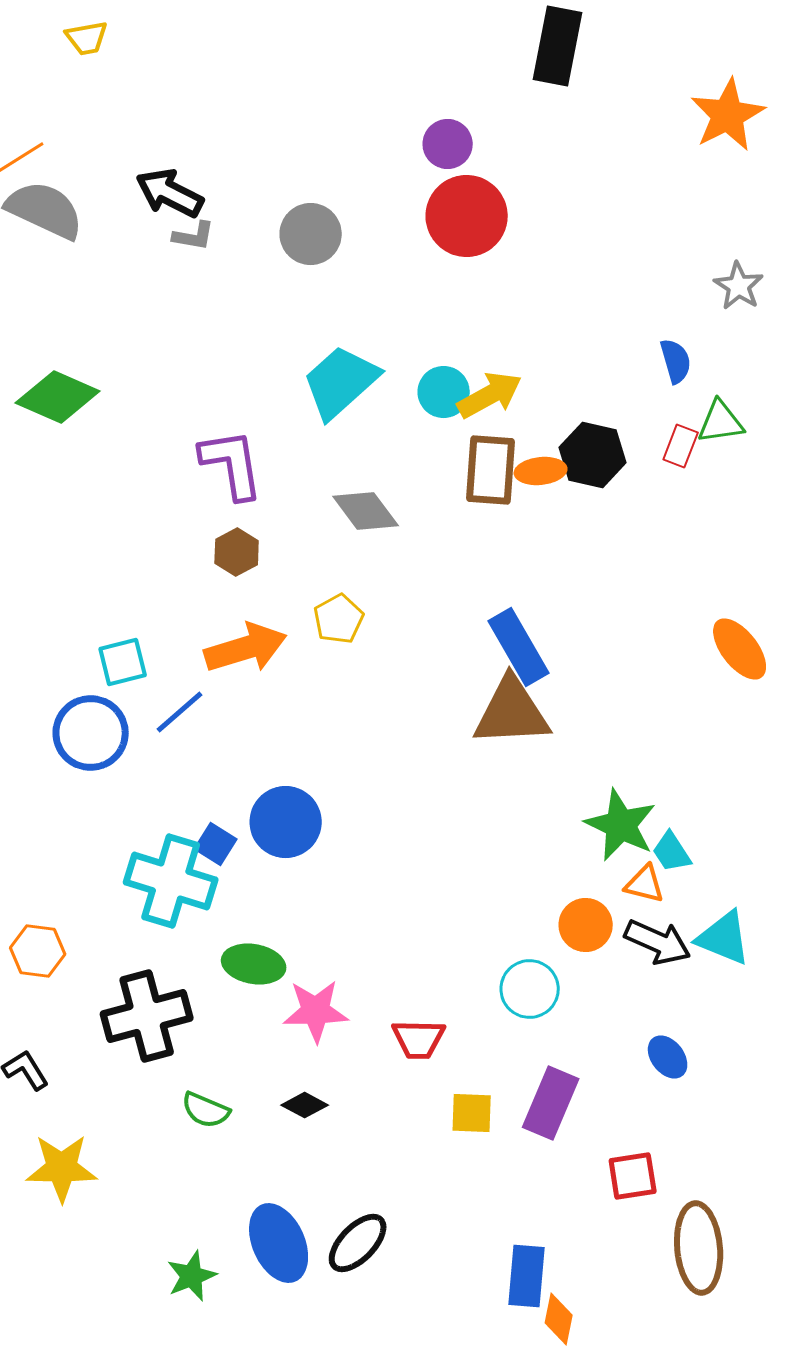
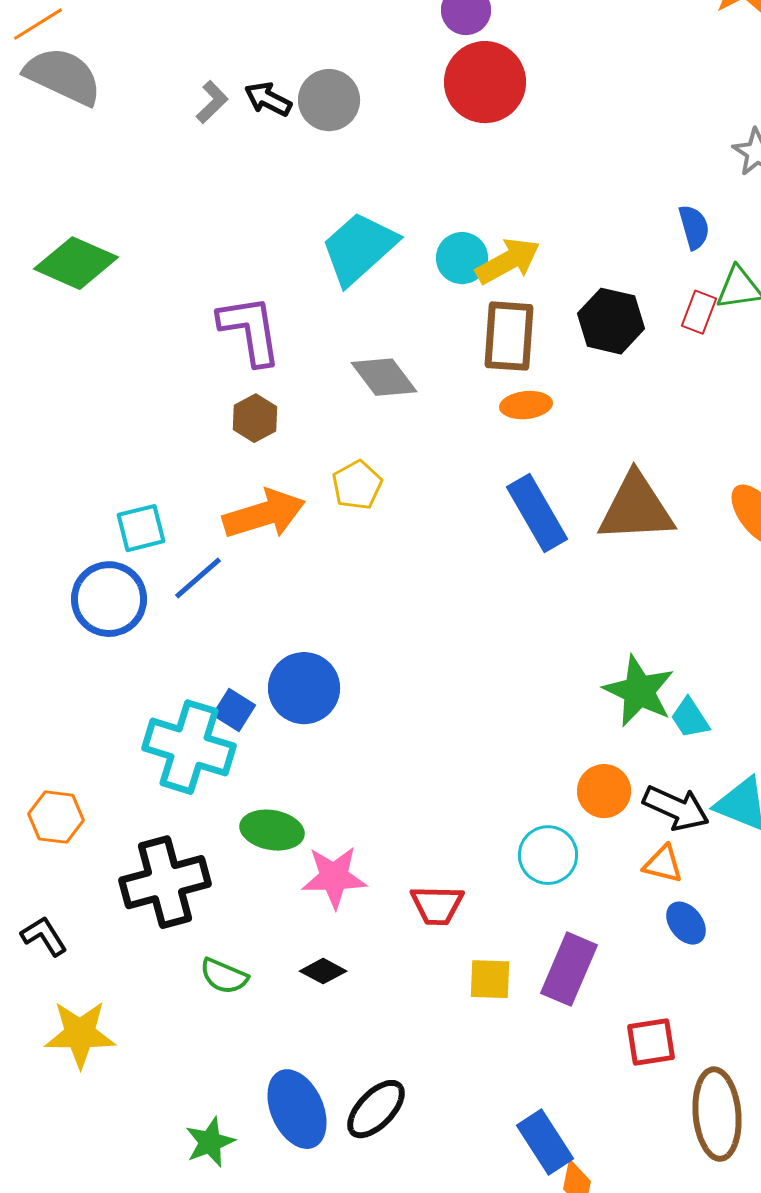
black arrow: (170, 193) -> (268, 99), moved, size x0.7
gray L-shape: (194, 236) -> (212, 102), turned -54
orange ellipse: (541, 471) -> (526, 405), moved
brown triangle: (512, 712) -> (636, 508), moved
orange triangle: (645, 884) -> (663, 864), moved
blue rectangle: (527, 1276) -> (545, 1142), turned -38

